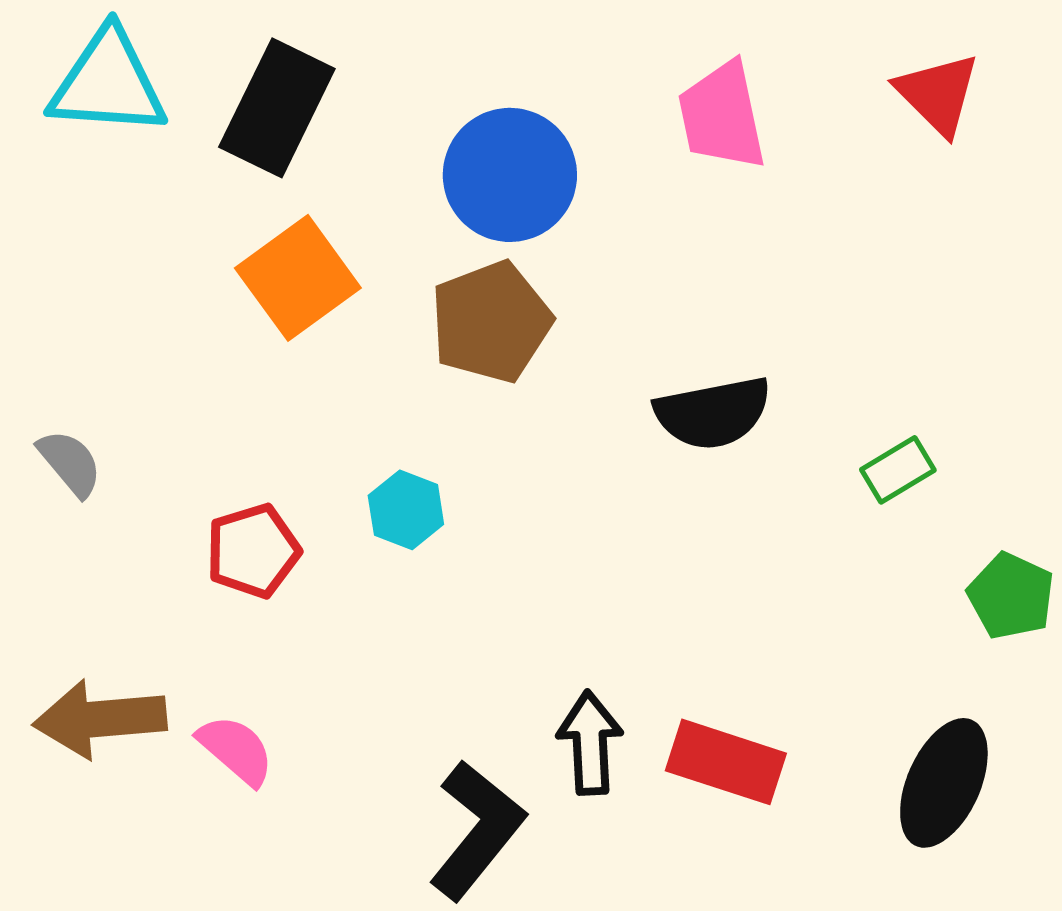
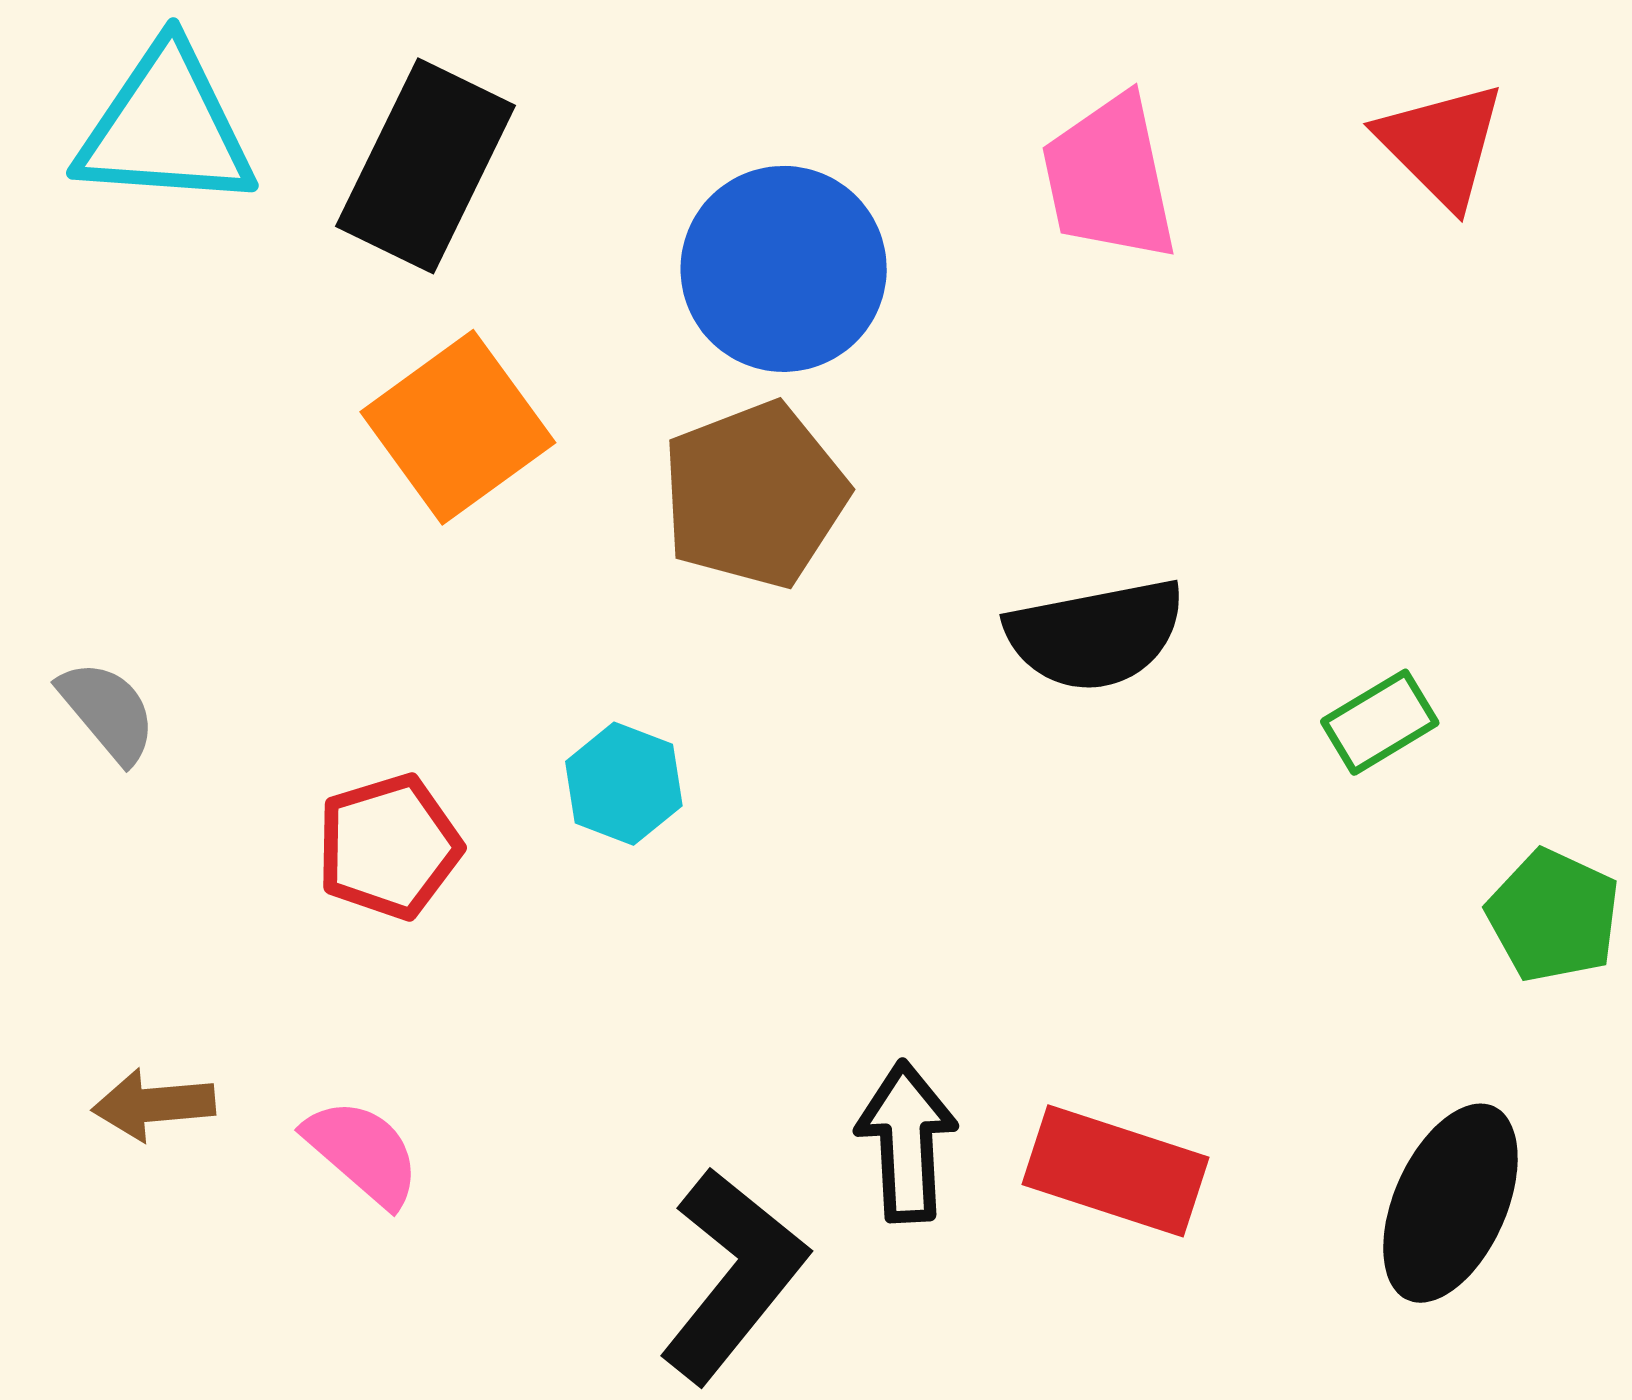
brown arrow: (100, 719) -> (154, 1105), size x0.6

